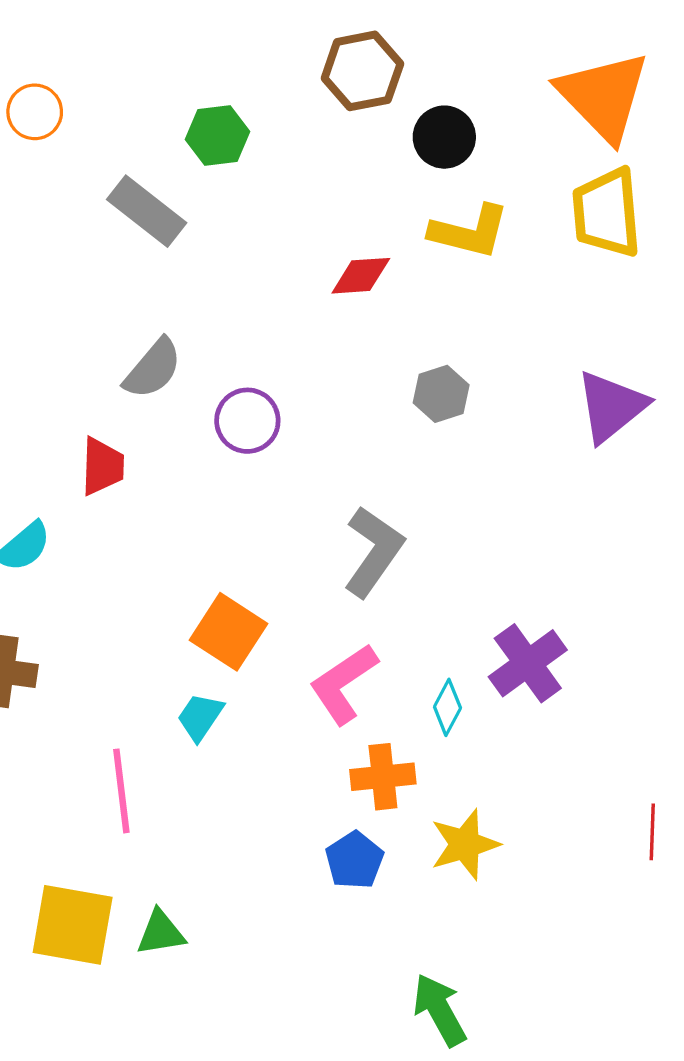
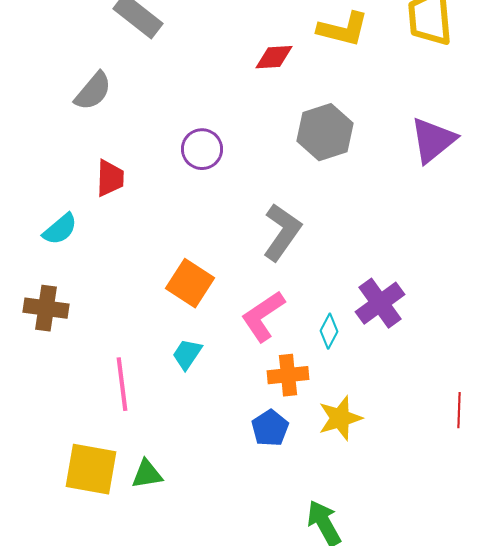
gray semicircle: (153, 369) -> (93, 91), moved
gray hexagon: (441, 394) -> (325, 132), size x1.6
cyan trapezoid: (200, 717) -> (187, 354), moved

